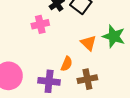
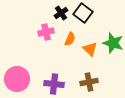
orange semicircle: (67, 64) -> (70, 39), moved

